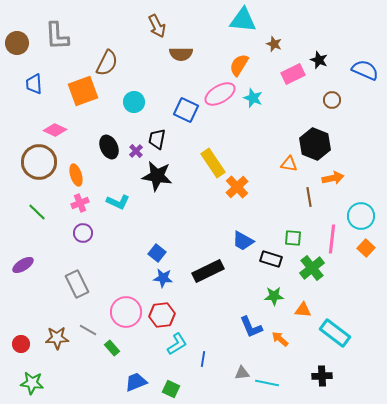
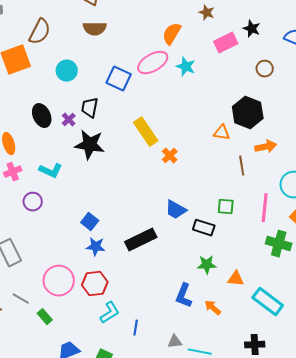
brown semicircle: (181, 54) -> (95, 29), moved
orange cross: (237, 187) -> (170, 156), size x0.7
purple circle: (83, 233) -> (33, 202), moved
green cross: (312, 268) -> (279, 244), moved, turned -35
blue L-shape: (251, 327) -> (184, 296), turned 45

